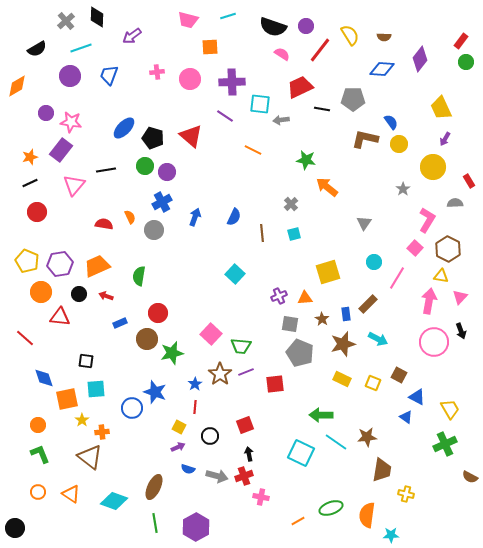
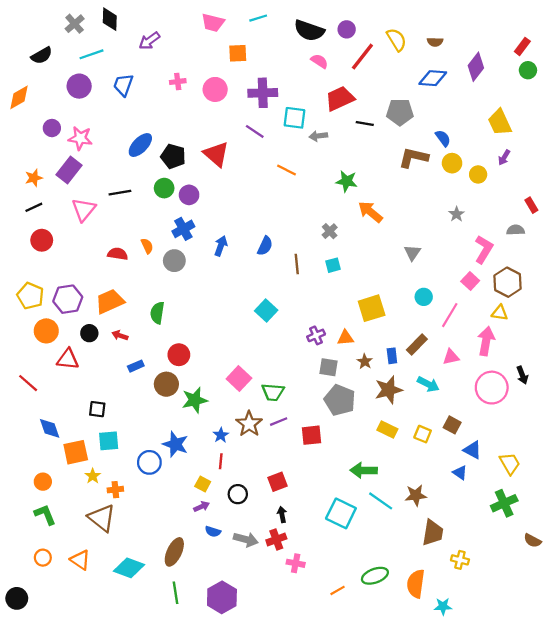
yellow circle: (433, 167) -> (478, 174), moved, size x0.6
pink triangle: (460, 297) -> (451, 357), moved, turned 35

